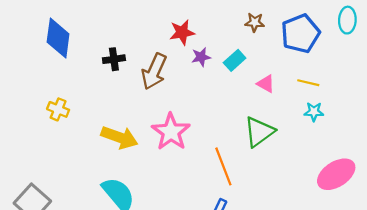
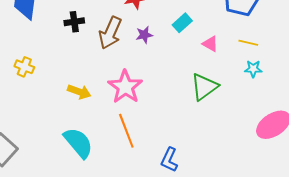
purple star: (201, 57) -> (144, 35), moved
yellow arrow: (120, 137) -> (79, 92), size x0.7
orange line: (223, 166) -> (126, 131), moved

